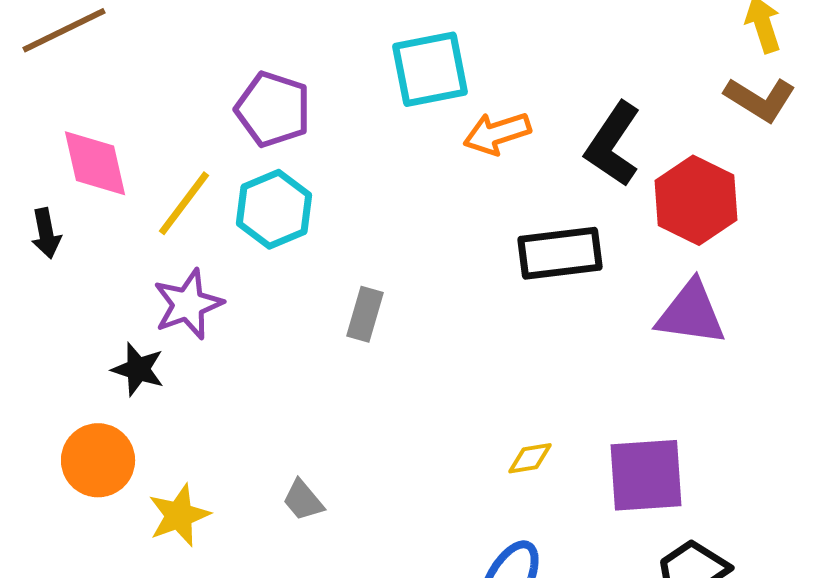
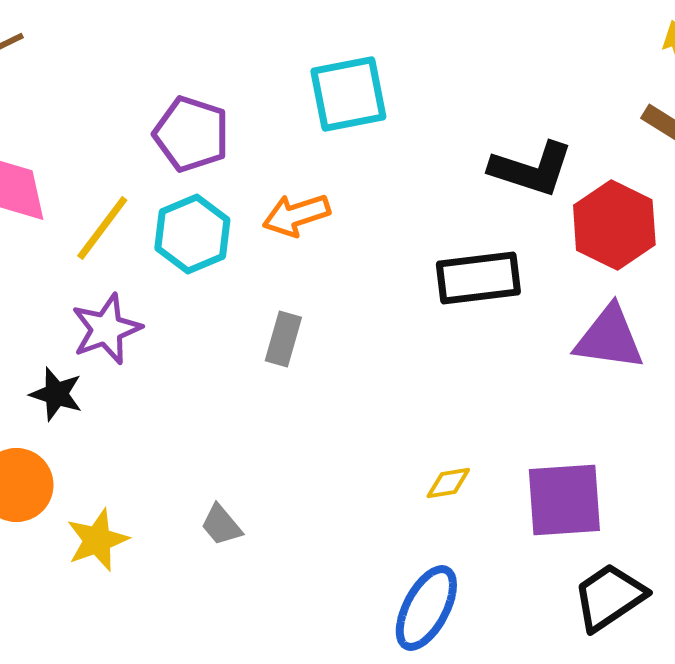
orange arrow: (497, 133) -> (296, 215), moved
black L-shape: (613, 144) -> (531, 169), turned -106

